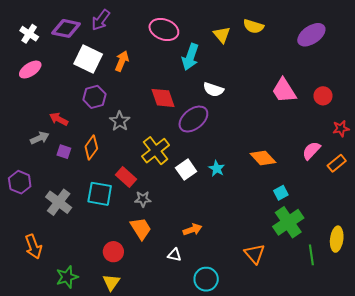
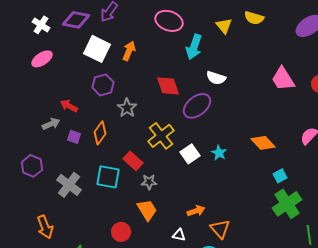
orange triangle: (255, 254) -> (220, 229), moved

